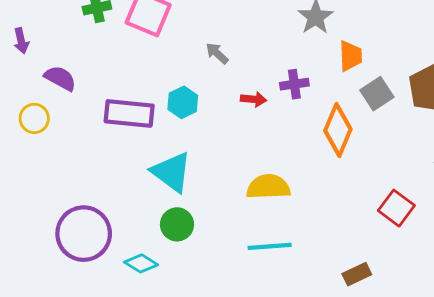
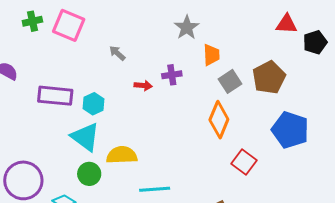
cyan hexagon: (183, 102) -> (94, 104), moved
orange diamond: (338, 130) -> (219, 120), moved
yellow semicircle: (268, 187) -> (122, 155), moved

